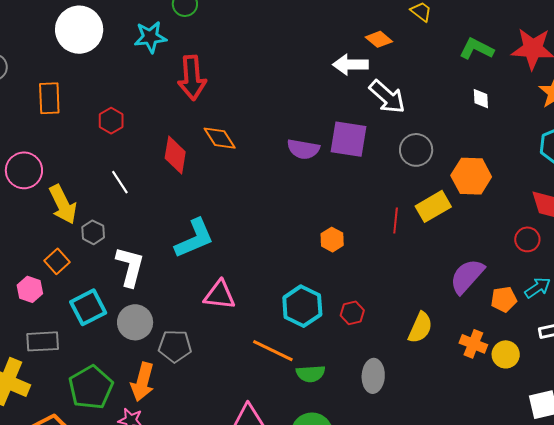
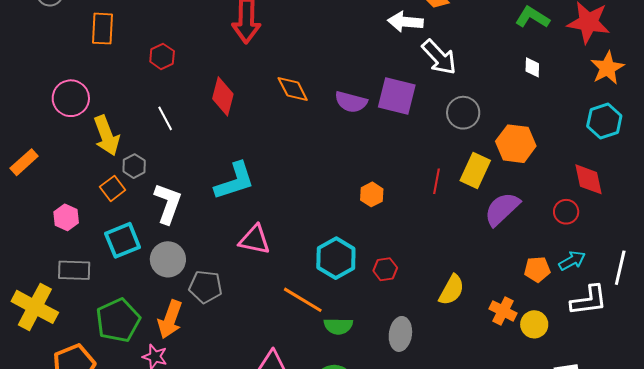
orange diamond: (220, 138) -> (293, 89), moved
yellow rectangle: (433, 206) -> (475, 170), turned -40
orange square: (57, 261) -> (113, 188), moved
purple semicircle: (467, 276) -> (502, 209), moved

